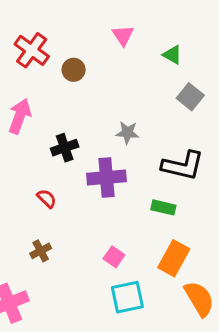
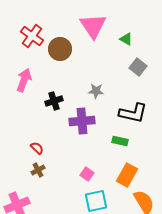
pink triangle: (123, 35) -> (93, 26), size x1.8
brown circle: (74, 70) -> (60, 49), size x1.5
red semicircle: (47, 198) -> (37, 148), moved

